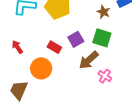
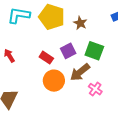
brown star: (103, 12) -> (80, 23), moved
orange circle: (41, 68) -> (54, 81), moved

